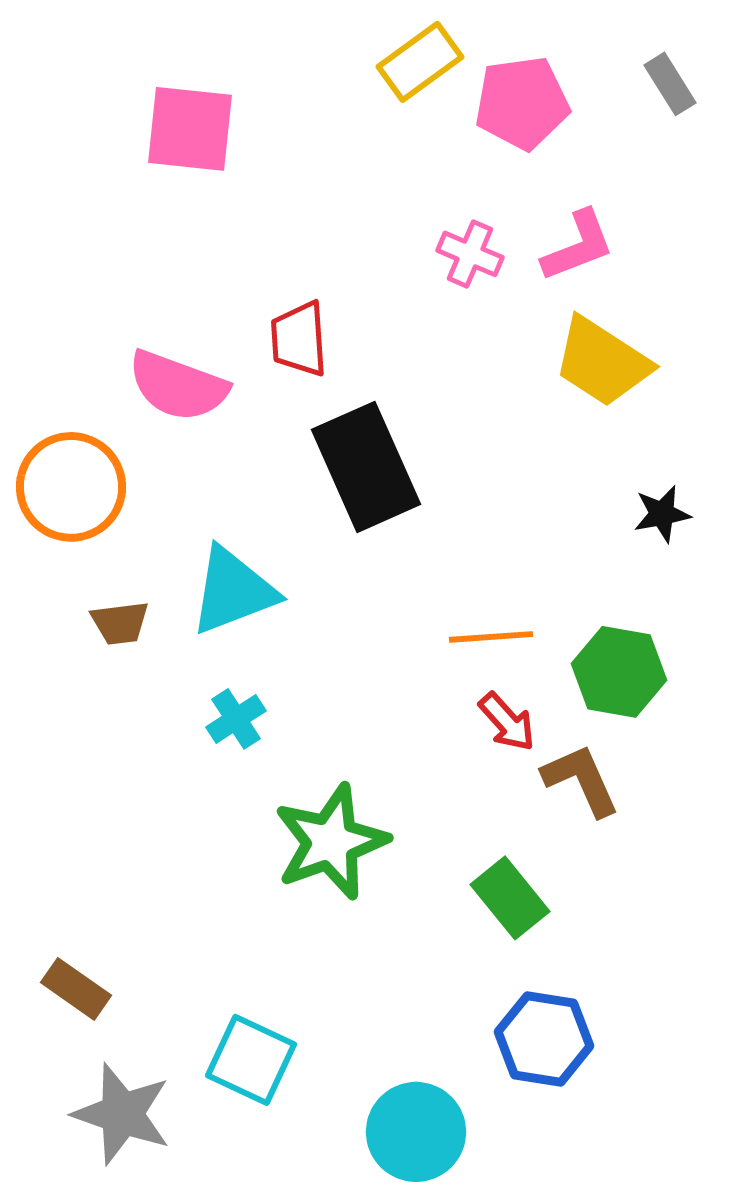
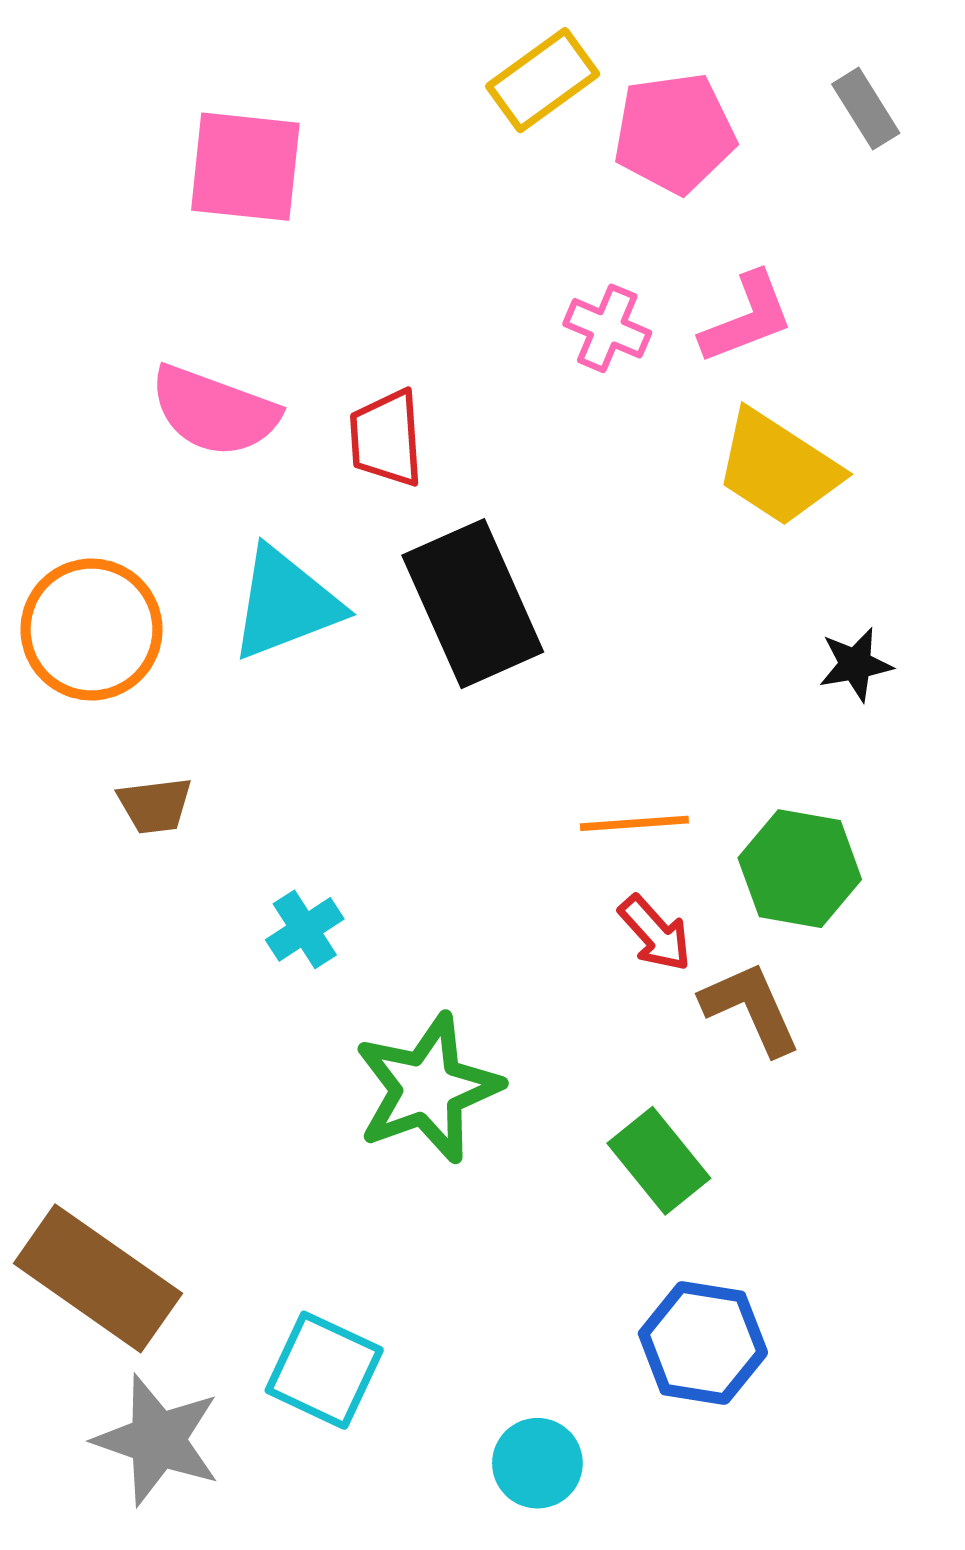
pink semicircle: (178, 386) -> (214, 411), moved
cyan triangle: (233, 591) -> (285, 604), moved
brown rectangle: (76, 989) -> (98, 1278), size x1.8
cyan circle: (416, 1132) -> (537, 1463), size x0.7

